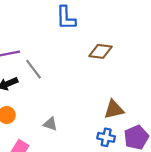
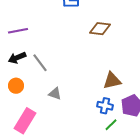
gray line: (34, 69) -> (40, 63), moved

